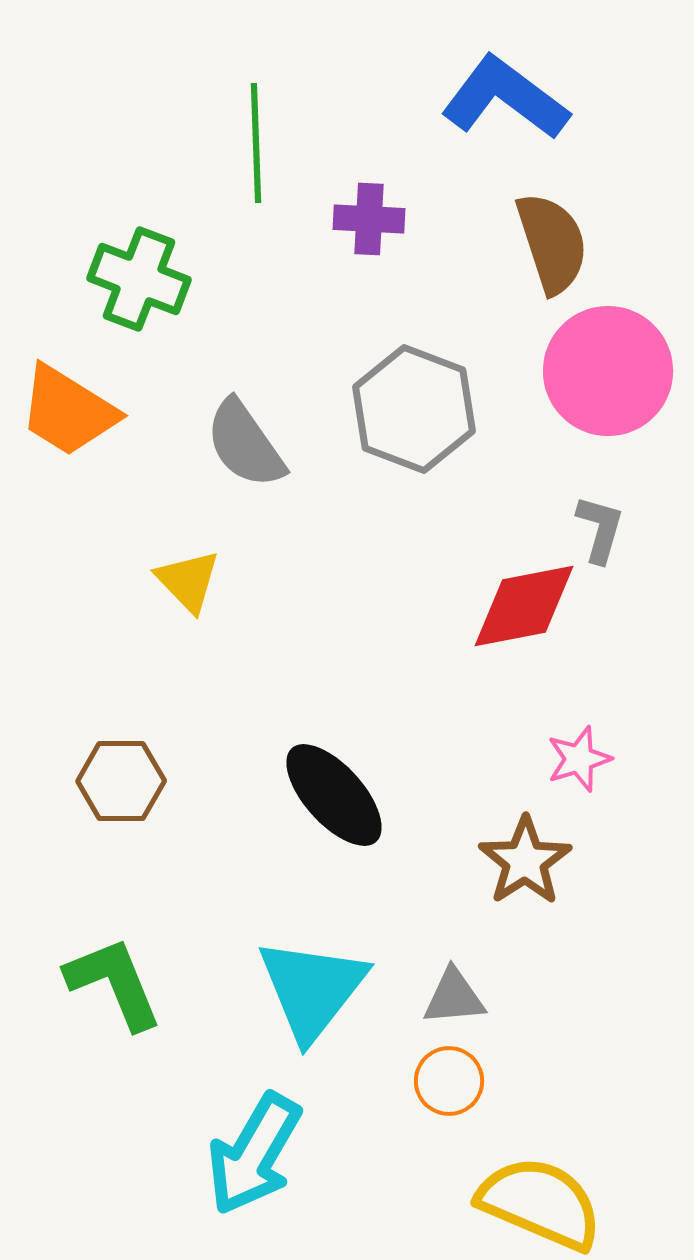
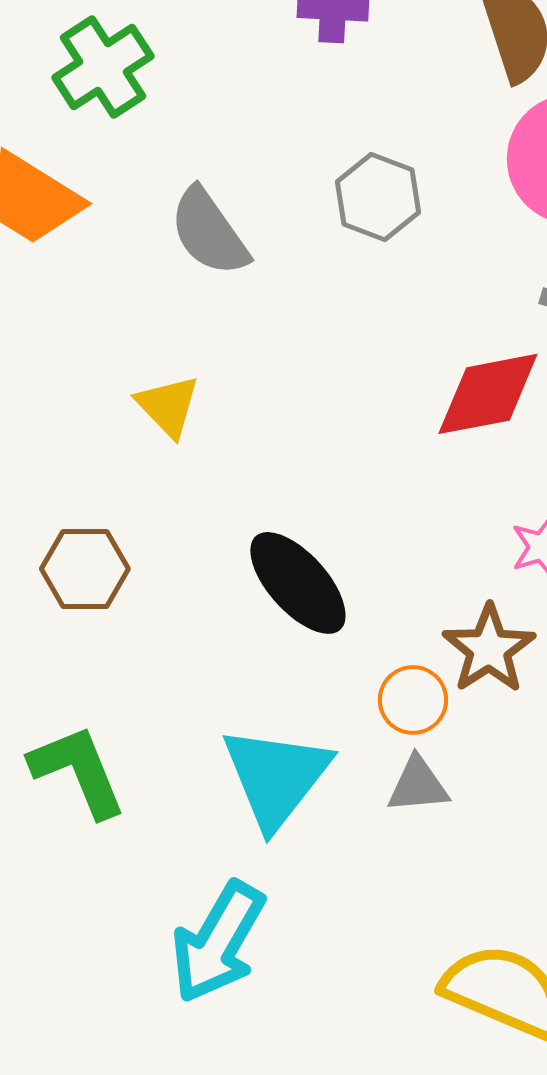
green cross: (139, 279) -> (103, 67), turned 36
gray hexagon: (414, 409) -> (378, 197), size x0.7
yellow triangle: (188, 581) -> (168, 406), moved
orange circle: (449, 1081) -> (413, 700), moved

